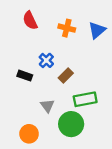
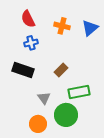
blue cross: (46, 60) -> (31, 43), moved, turned 32
black rectangle: (25, 76) -> (23, 70), size x1.5
orange circle: (29, 134) -> (38, 124), moved

